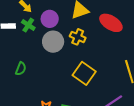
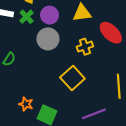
yellow cross: (78, 37) -> (85, 47), moved, turned 35

